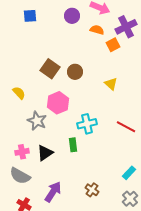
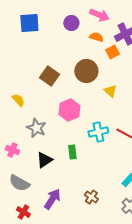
blue square: (30, 16) -> (29, 23), size x1.5
brown circle: (75, 72) -> (86, 71), moved, size x1.5
pink hexagon: (58, 103) -> (69, 110), moved
cyan cross: (87, 124) -> (98, 132), moved
pink cross: (22, 152) -> (12, 150), moved, turned 32

